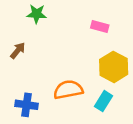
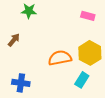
pink rectangle: (100, 27) -> (88, 16), moved
orange semicircle: (68, 90) -> (60, 58), moved

